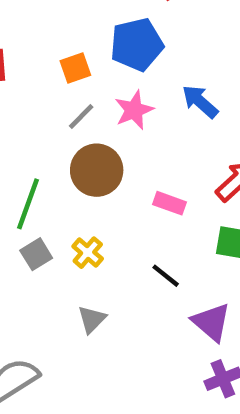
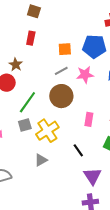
pink rectangle: (169, 203) -> (89, 119), turned 64
yellow cross: (88, 253) -> (47, 131), size x1.6

